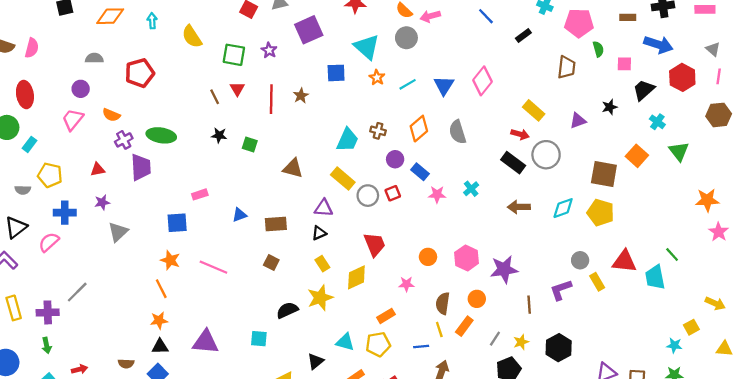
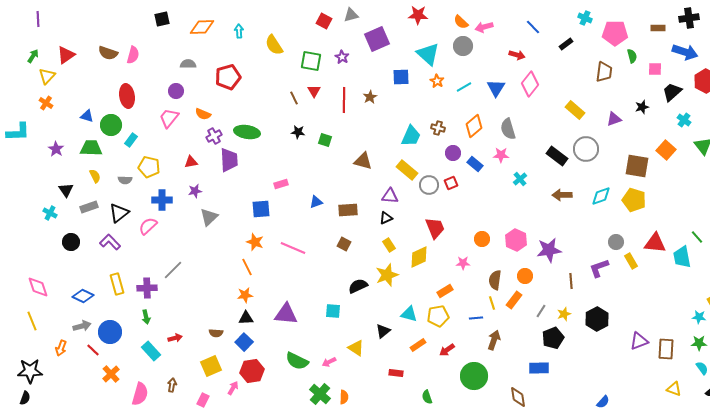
red arrow: (520, 134) -> (517, 55), moved
pink star: (437, 194) -> (501, 155), moved

